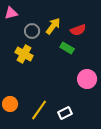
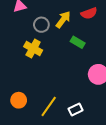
red semicircle: (78, 30) -> (89, 13), moved

